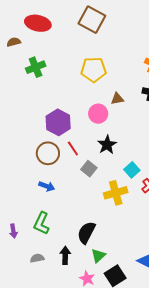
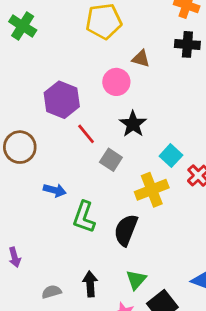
green cross: (36, 67) -> (23, 26), turned -30
brown triangle: (117, 99) -> (141, 59), turned 32
brown circle: (48, 153) -> (20, 147), moved
green L-shape: (41, 223) -> (84, 217), moved
black semicircle: (86, 233) -> (126, 230), moved

